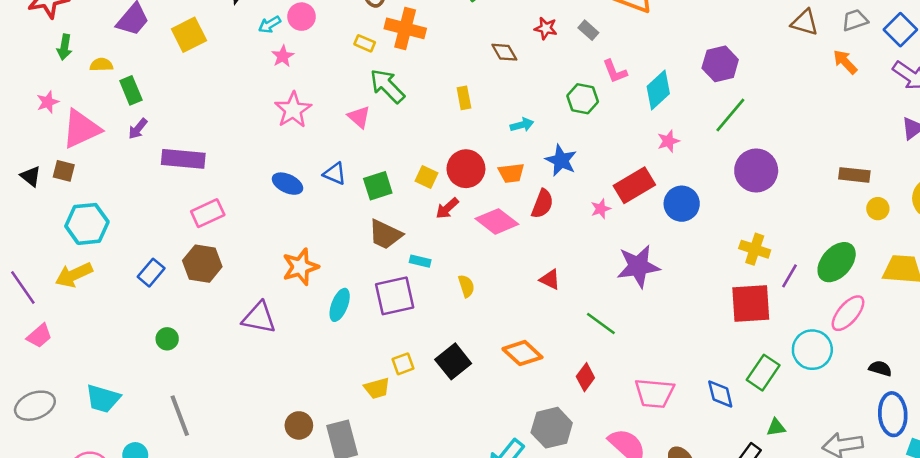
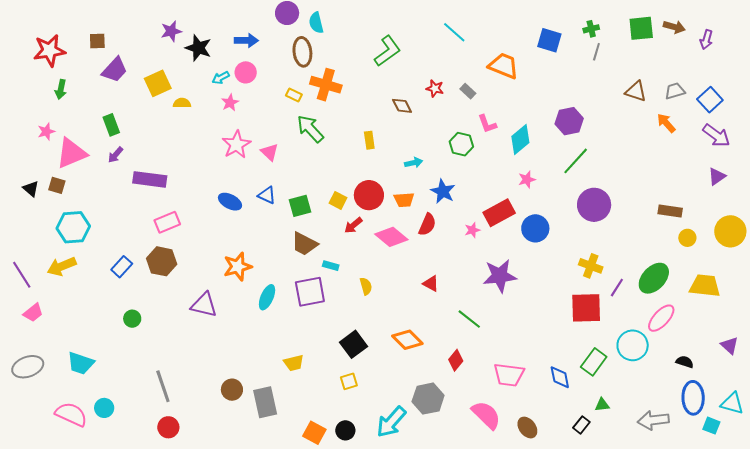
yellow semicircle: (101, 65) -> (182, 103), moved
pink triangle: (359, 117) -> (269, 152), moved
yellow square: (403, 364) -> (349, 381), moved
gray line: (180, 416) -> (163, 386), moved

